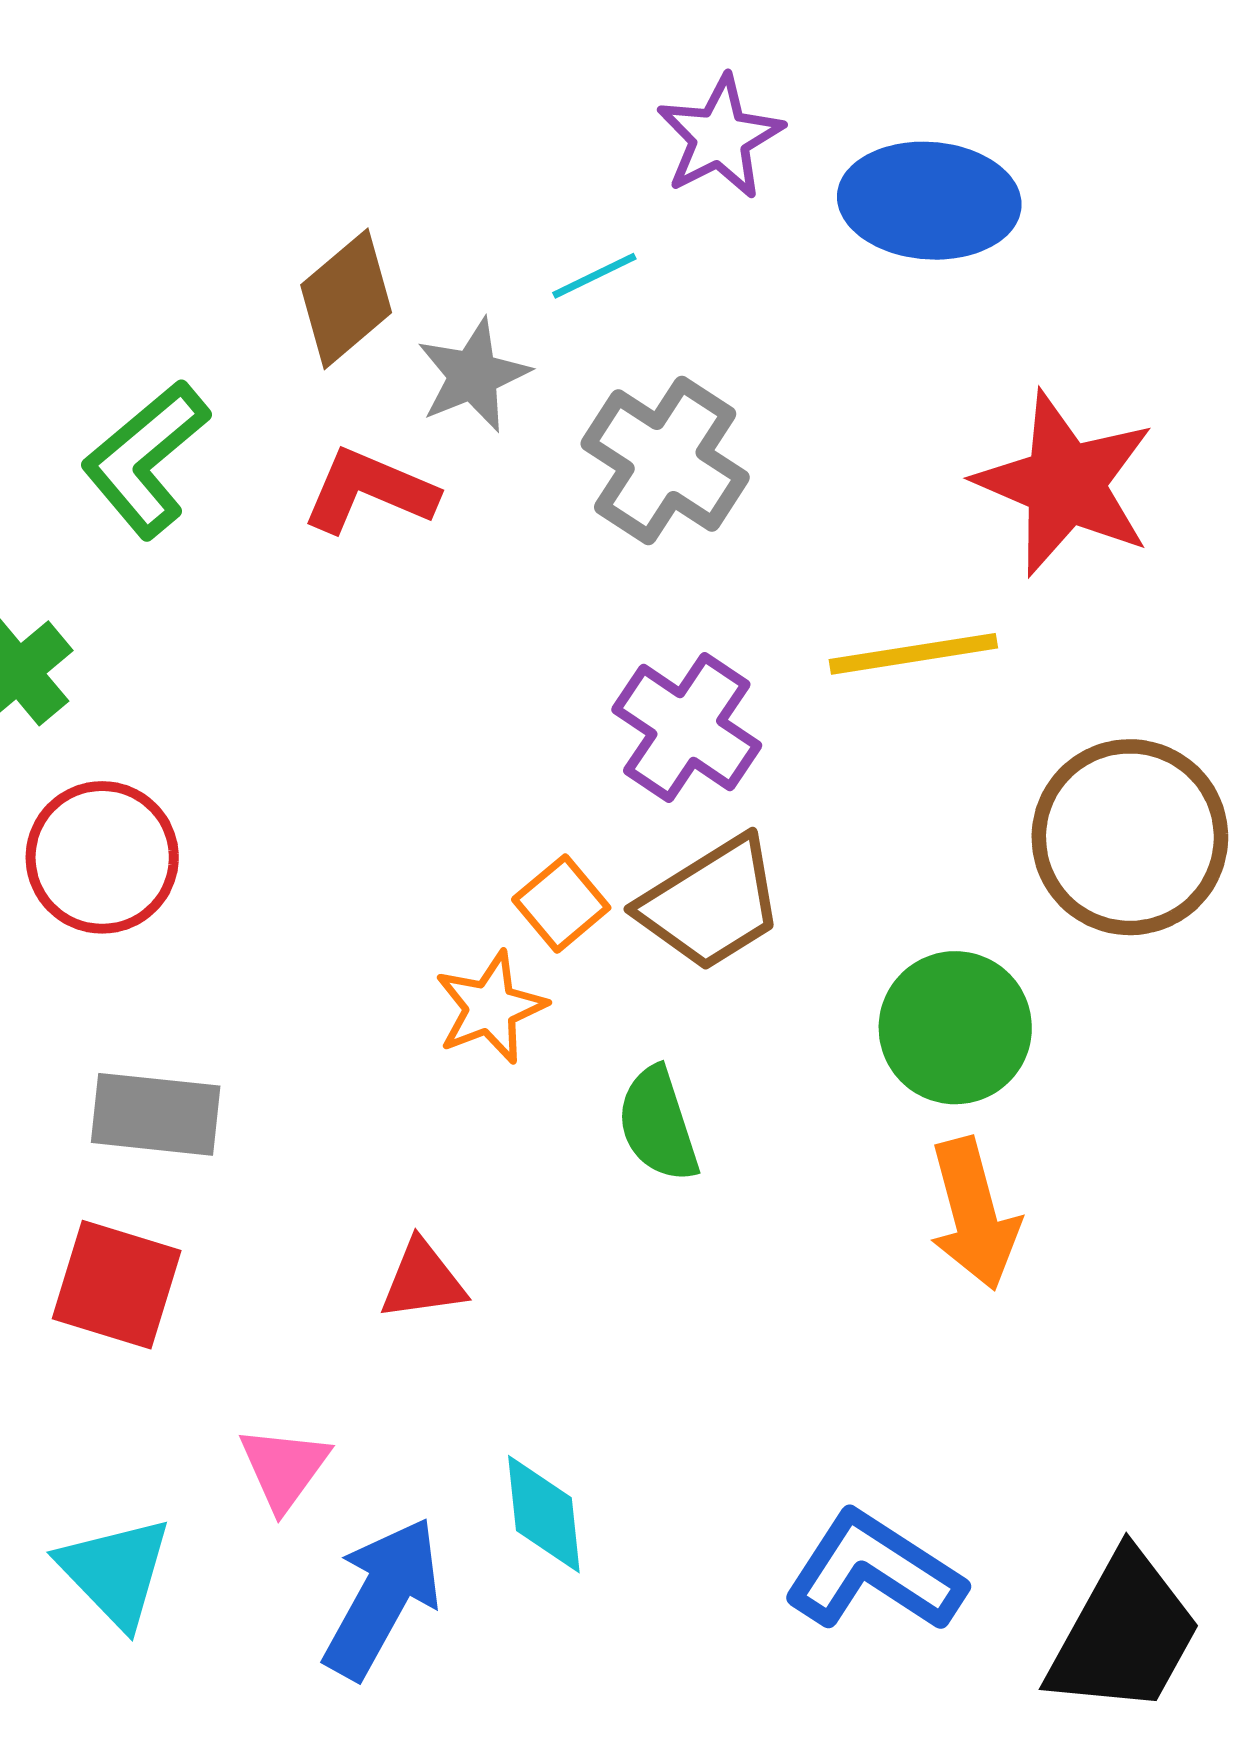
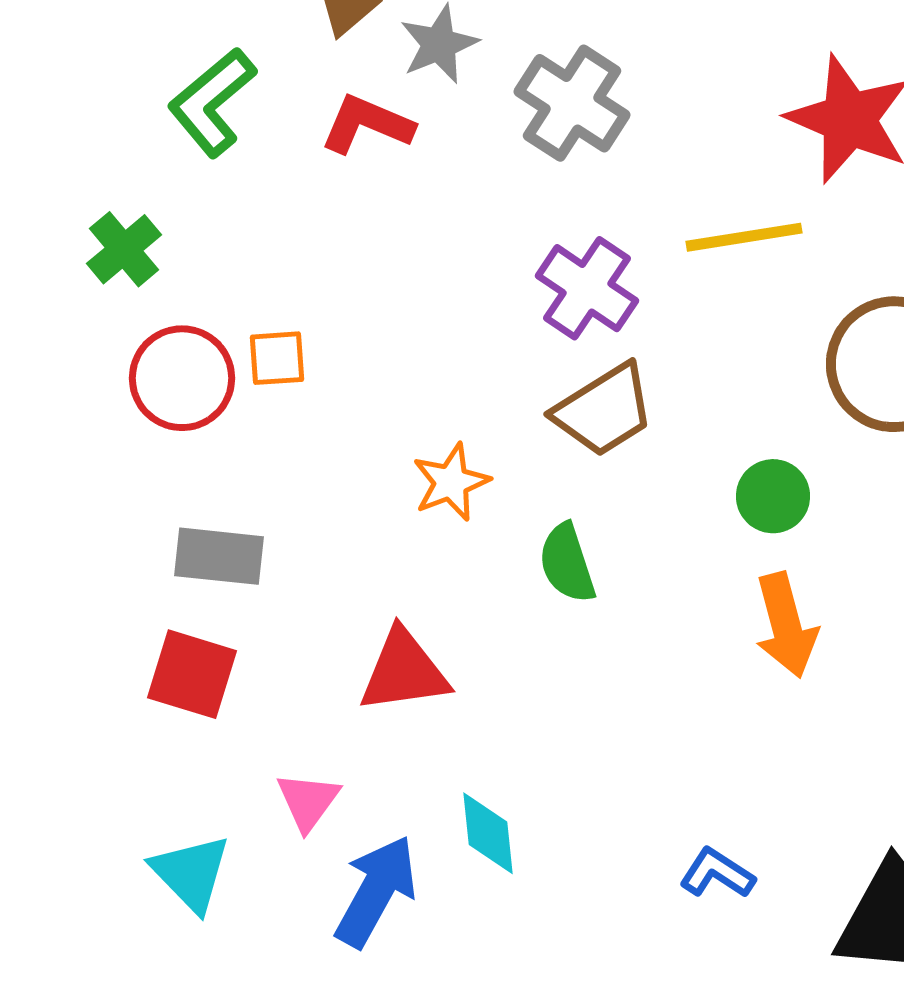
orange square: (561, 904) -> (277, 358), moved, turned 36
green circle: (955, 1028) -> (773, 496), size x0.7
red triangle: (423, 1280) -> (404, 671), size x1.5
blue L-shape: (874, 1572) -> (717, 873), size x0.6

